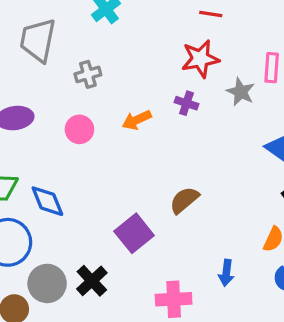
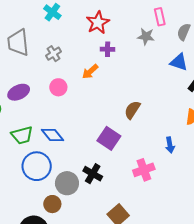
red star: (200, 59) -> (98, 23), moved
purple cross: (186, 103) -> (108, 49), moved

